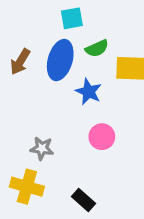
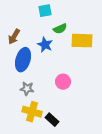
blue ellipse: (60, 60) -> (23, 60), moved
blue star: (89, 92) -> (45, 45), moved
yellow cross: (27, 187) -> (32, 112), moved

